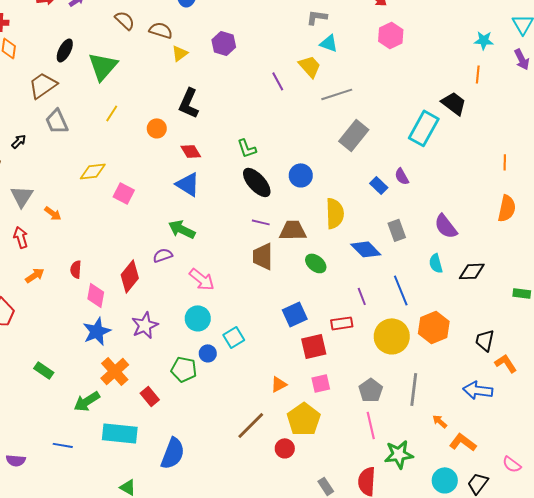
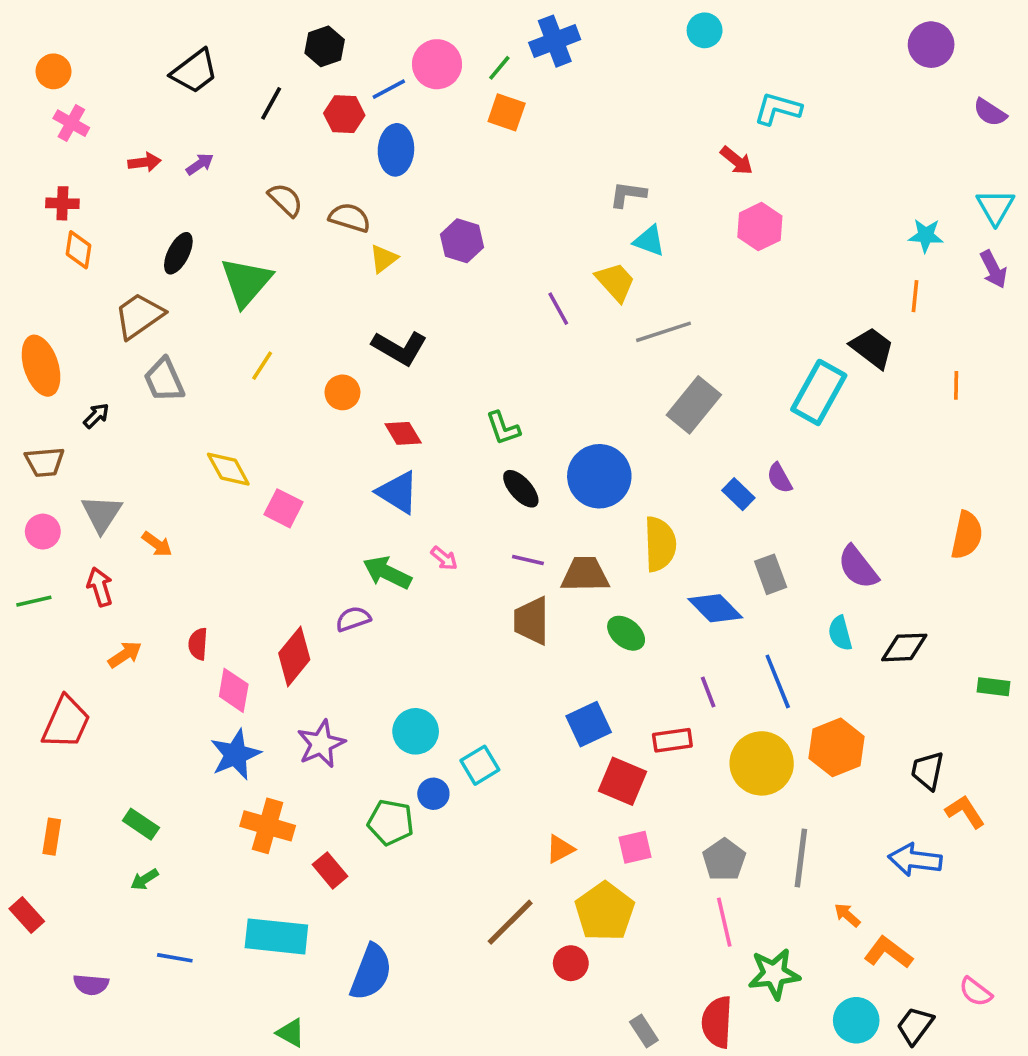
black L-shape: (189, 103) -> (400, 348), turned -84
orange line: (505, 162) -> (956, 385), moved
yellow diamond: (93, 171) -> (228, 469), turned 68
blue circle: (301, 175) -> (599, 476), size x1.5
black ellipse: (257, 182) -> (521, 489), size x0.7
pink arrow: (202, 279) -> (444, 558), moved, size x0.6
red square: (314, 346) -> (623, 781), turned 36
orange cross: (115, 371) -> (268, 826), turned -32
green arrow: (87, 401) -> (144, 879), moved, size x0.6

